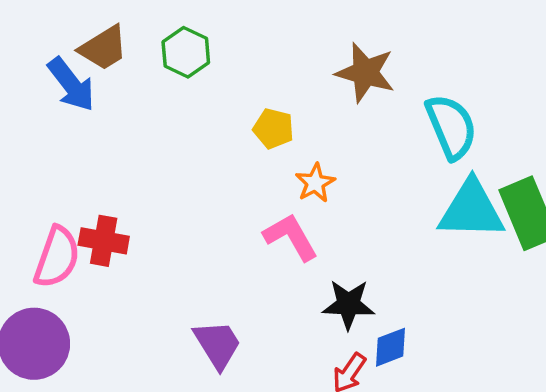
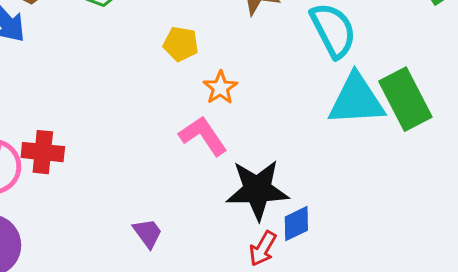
black star: (348, 304) -> (257, 190), size x1.4
purple trapezoid: (217, 344) -> (148, 233), size x0.7

